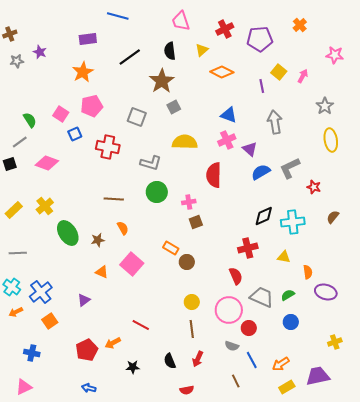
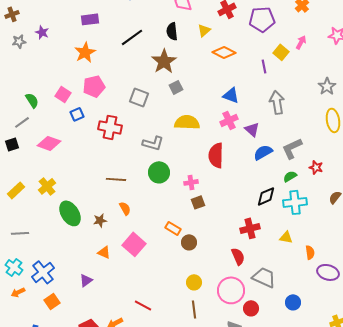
pink arrow: (303, 76) -> (301, 42), moved
green semicircle: (288, 295) -> (290, 176), moved

